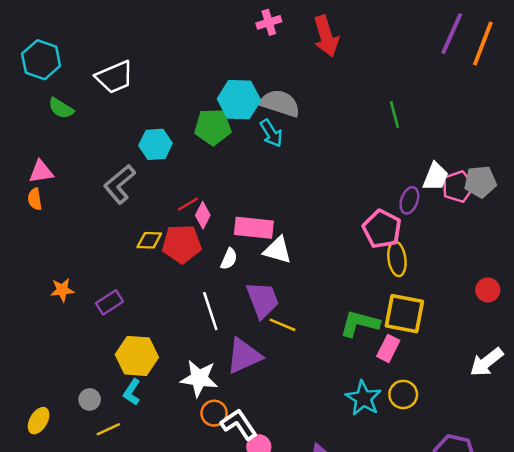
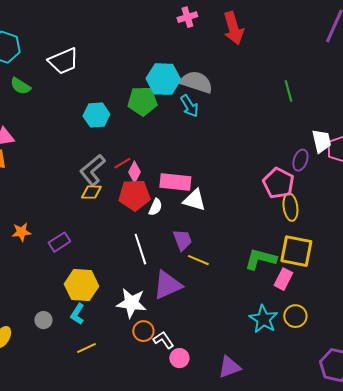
white trapezoid: (436, 177) -> (321, 141), turned -35
gray L-shape: (119, 184) -> (92, 170), moved
red pentagon: (182, 244) -> (134, 195), moved
purple trapezoid: (263, 300) -> (182, 240), size x0.7
white L-shape: (239, 424) -> (163, 340), size x0.7
yellow line: (108, 429) -> (86, 348), moved

